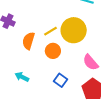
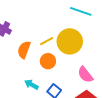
cyan arrow: (22, 77) -> (31, 85), moved

